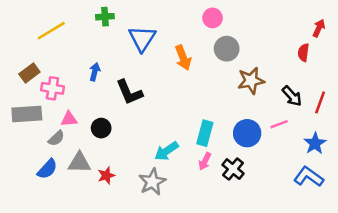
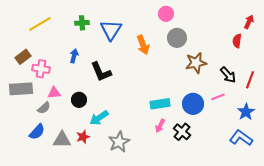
green cross: (105, 17) -> (82, 23), moved
cyan rectangle: (205, 133) -> (160, 104), turned 66
cyan arrow: (166, 151) -> (99, 118), moved
gray triangle: (79, 163) -> (62, 140), moved

